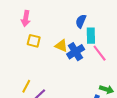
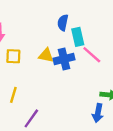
blue cross: (76, 52) -> (64, 59), turned 30
yellow line: (26, 86) -> (13, 95), moved

